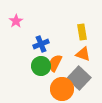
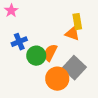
blue cross: (41, 44) -> (19, 42), moved
orange triangle: (83, 54) -> (72, 34), moved

